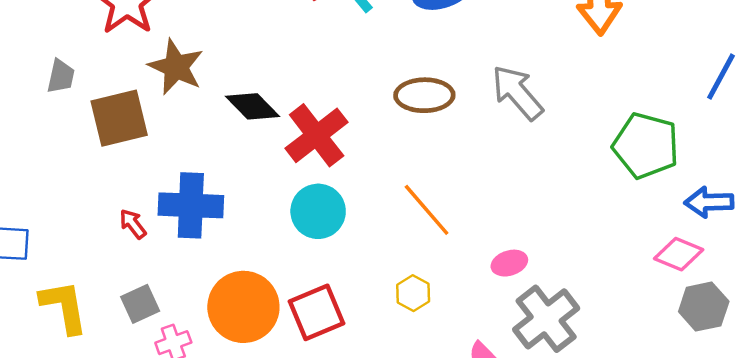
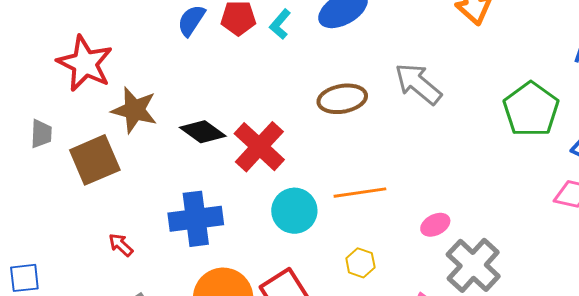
green pentagon: (646, 146) -> (531, 109), turned 30
blue cross: (191, 205) -> (196, 219), moved
orange line: (427, 210) -> (360, 193), turned -48
cyan circle: (318, 211) -> (294, 211), moved

